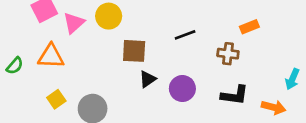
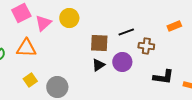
brown square: (134, 51) -> (99, 43), moved
brown cross: (228, 54) -> (146, 46), moved
purple circle: (182, 89) -> (122, 62), moved

